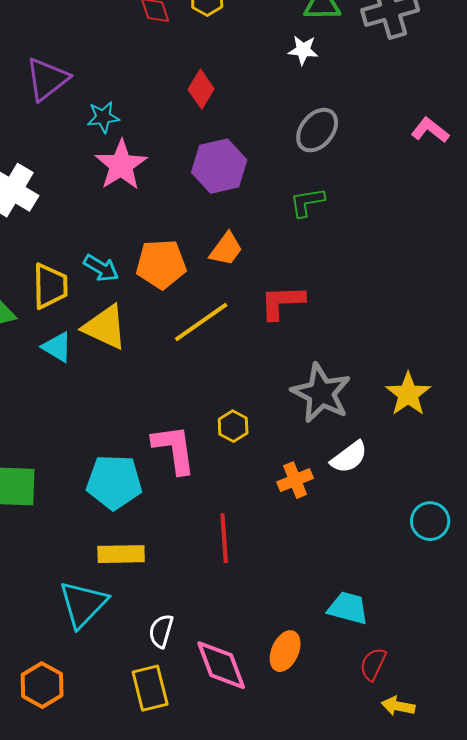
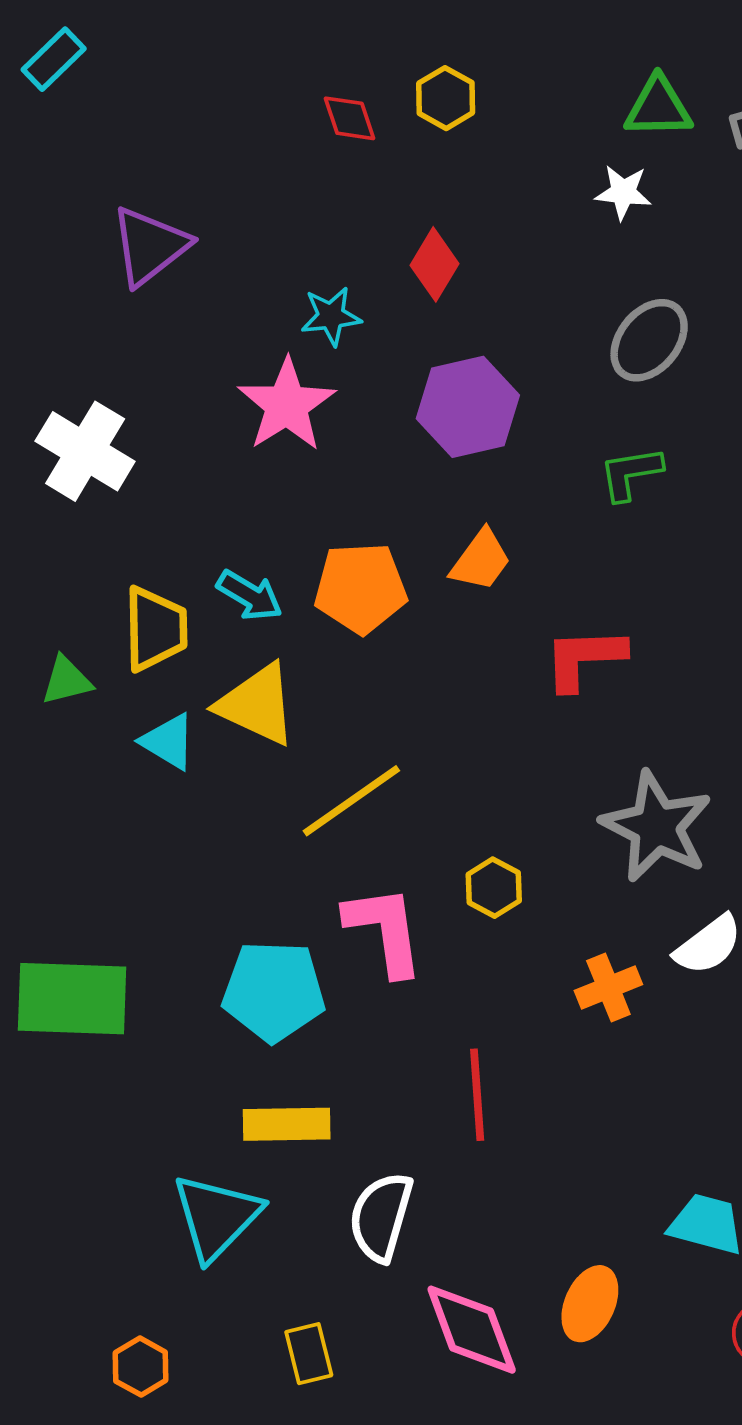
cyan star: (103, 117) -> (331, 316), moved
yellow line: (201, 322) -> (351, 801), moved
white semicircle: (161, 631) -> (381, 1217), moved, size x1.4
orange hexagon: (42, 685) -> (141, 1367), size x0.7
yellow rectangle: (150, 688) -> (309, 1354), moved, size x0.7

